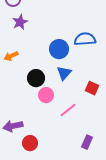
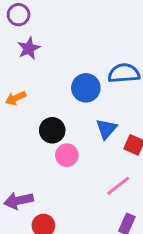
blue triangle: (64, 73) -> (106, 129), moved
pink line: (68, 110) -> (118, 186), moved

